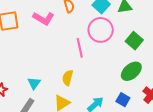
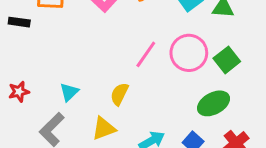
pink circle: (101, 30) -> (189, 53), moved
pink line: (80, 48) -> (146, 54), turned 36

